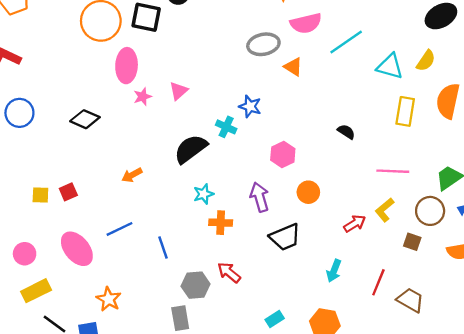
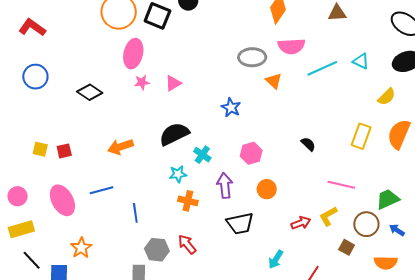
cyan triangle: (390, 66) -> (361, 61), moved, size x0.7
cyan cross: (226, 127) -> (202, 155), moved
orange arrow: (132, 175) -> (121, 147), size x1.4

